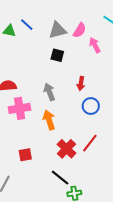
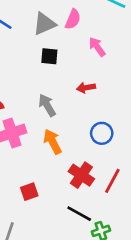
pink arrow: (95, 45) -> (97, 47), moved
red arrow: (81, 83) -> (86, 88), turned 80
blue circle: (91, 106) -> (102, 133), moved
red line: (90, 143) -> (112, 181), moved

